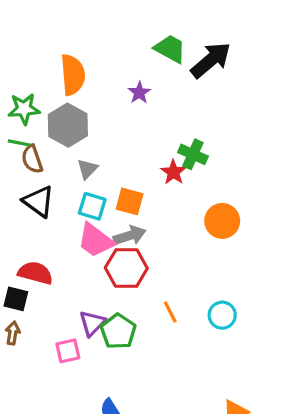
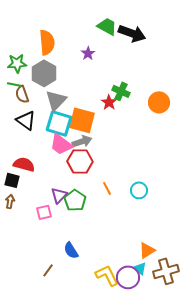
black arrow: (211, 60) -> (132, 33), turned 60
gray triangle: (87, 169) -> (56, 100), size x1.6
orange square: (130, 201) -> (82, 120), size x1.5
cyan square: (92, 206) -> (59, 123), size x1.5
orange circle: (222, 221) -> (159, 102), moved

